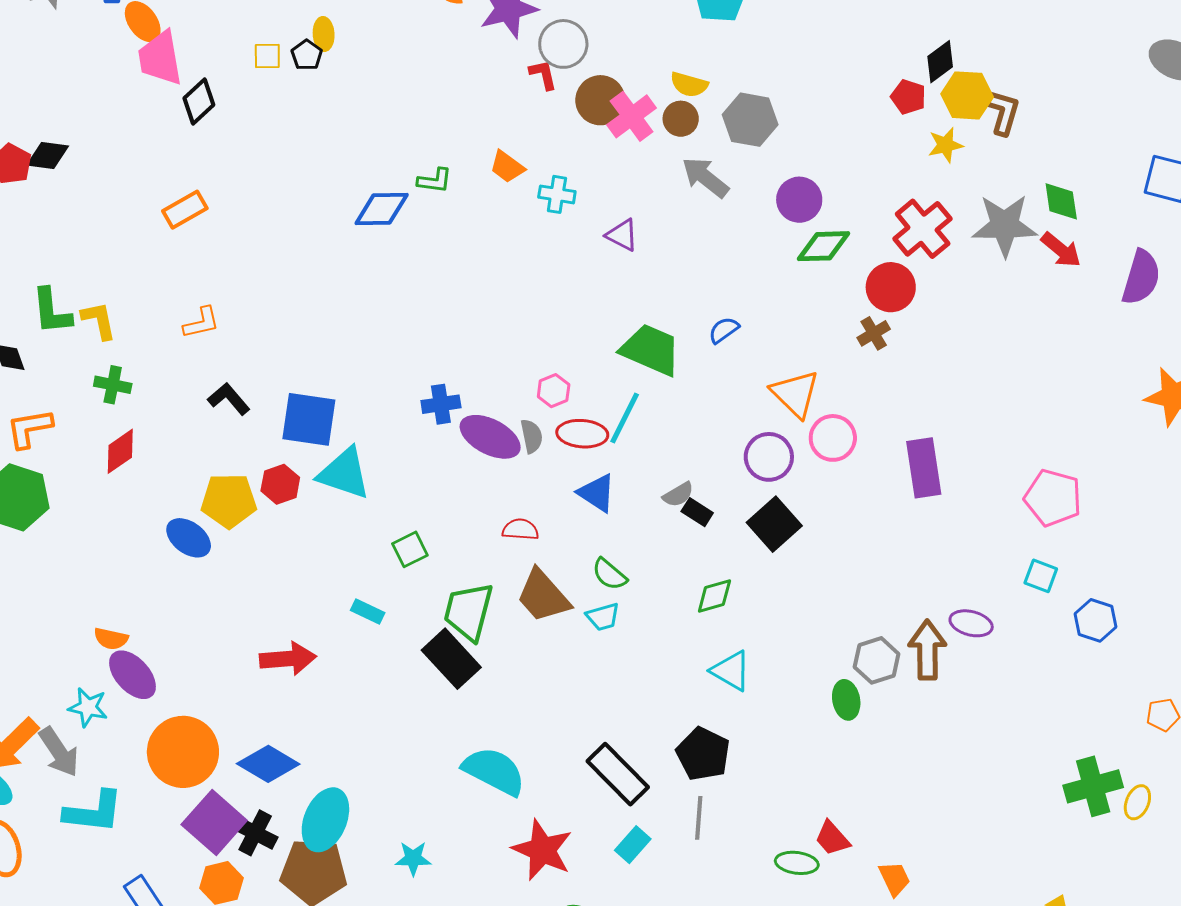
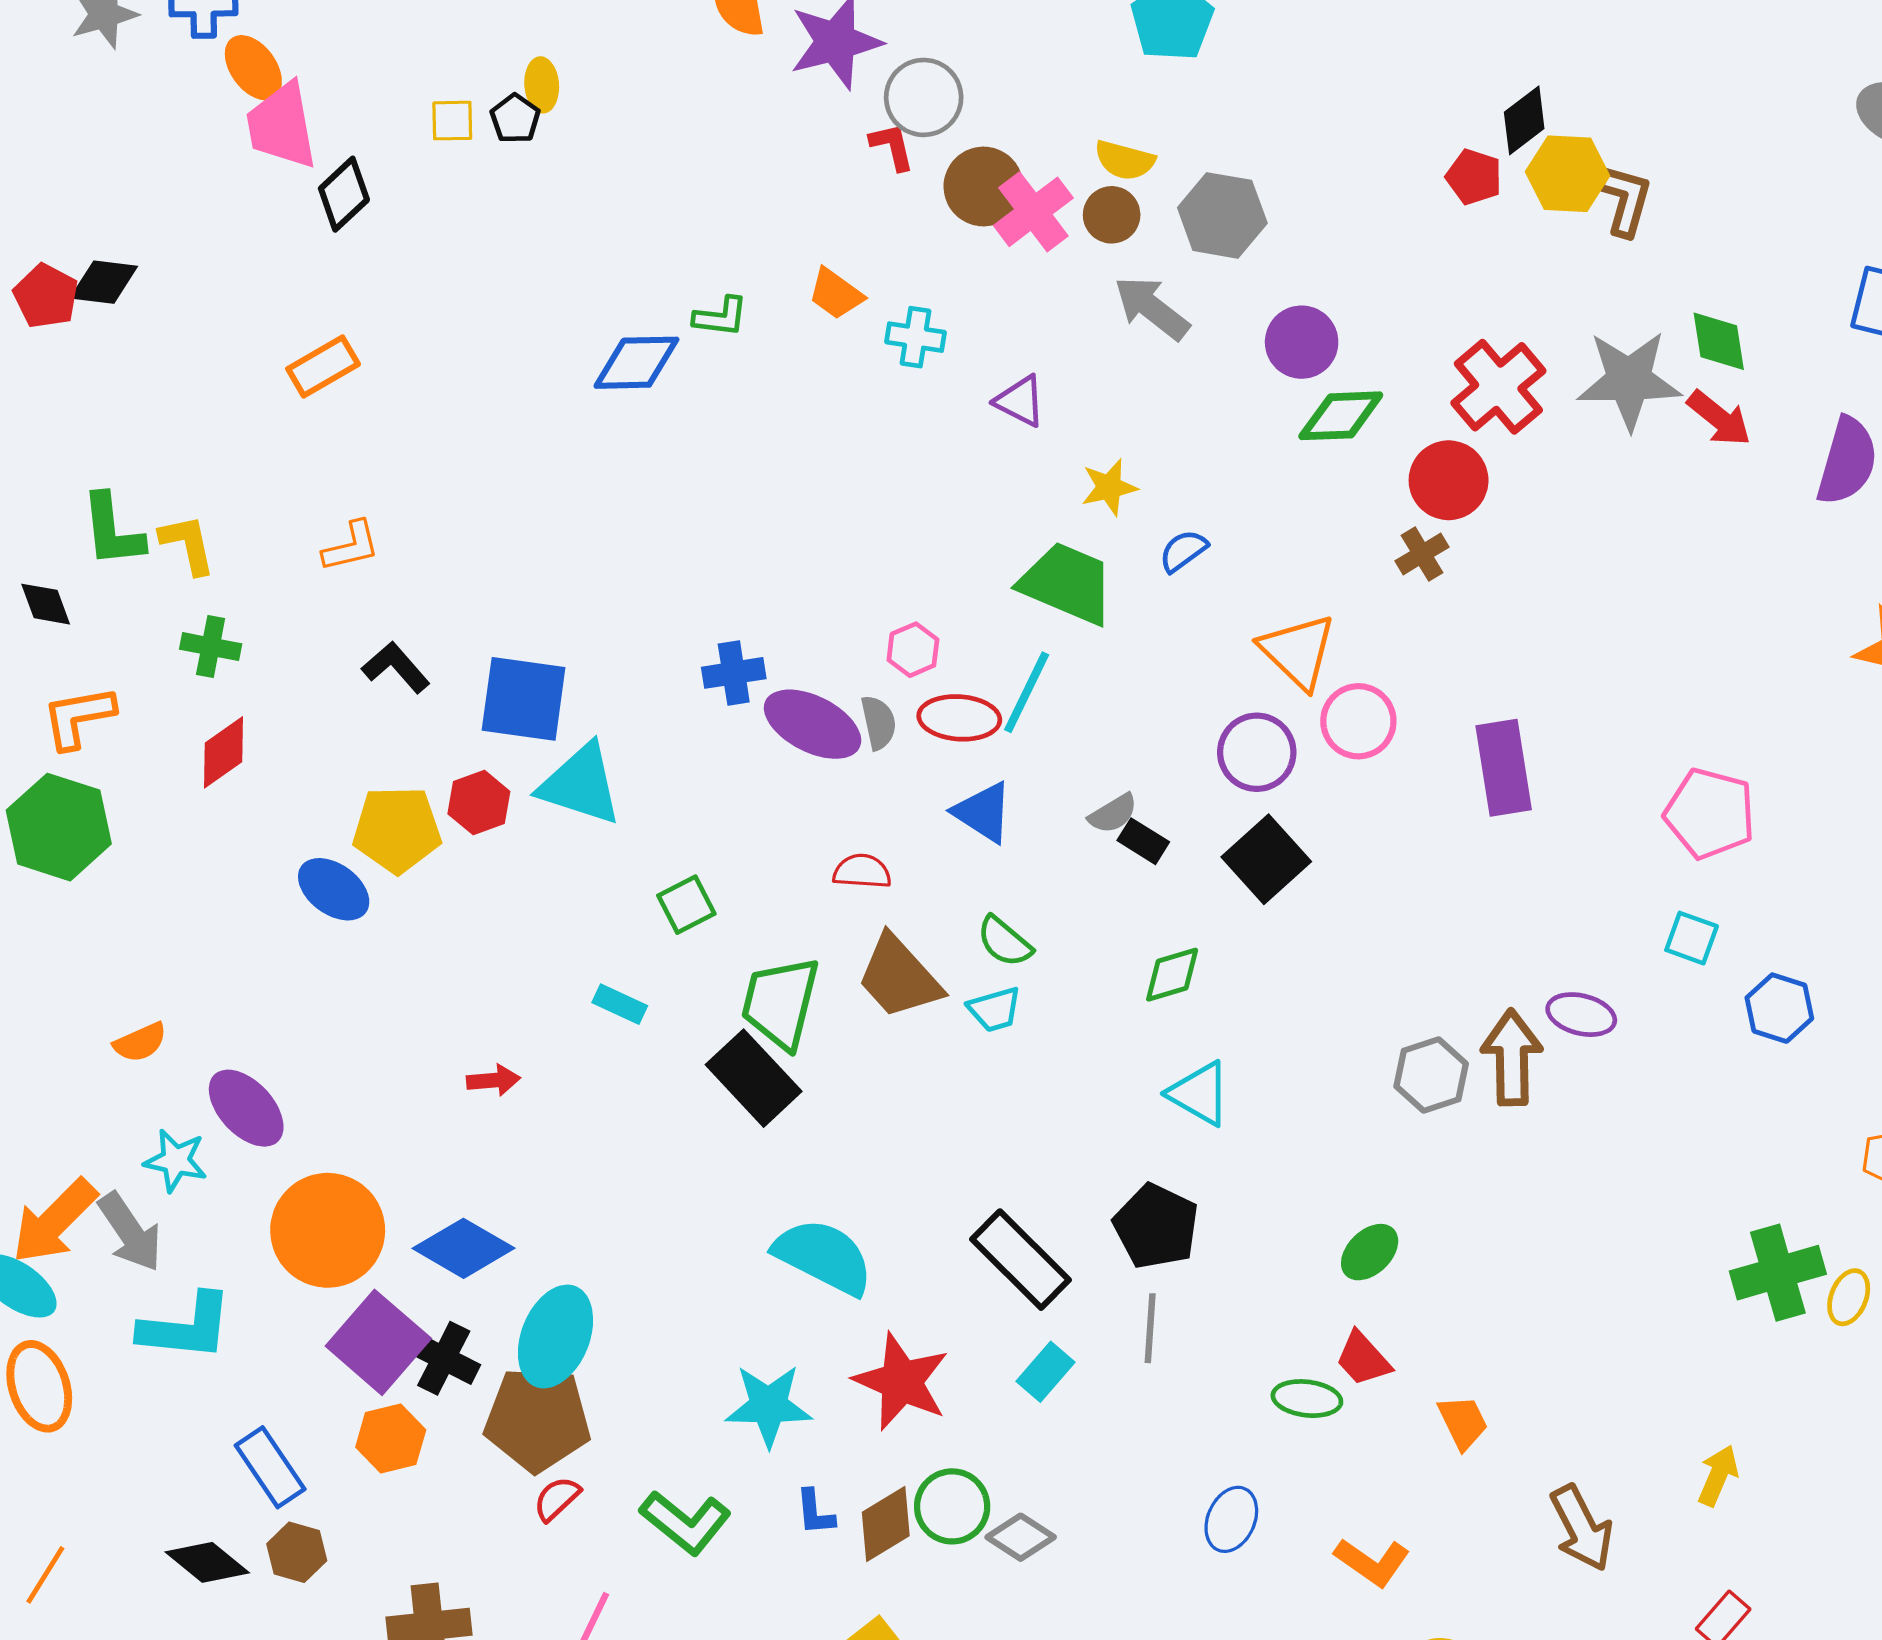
yellow star: (945, 145) -> (1109, 487), moved
orange semicircle: (111, 639) -> (140, 1042), moved, turned -36
red arrow: (288, 659) -> (493, 1080), size x0.6
green ellipse: (846, 700) -> (1370, 1252), moved, turned 57
cyan star: (413, 858) -> (769, 1406), moved, size x1.5

